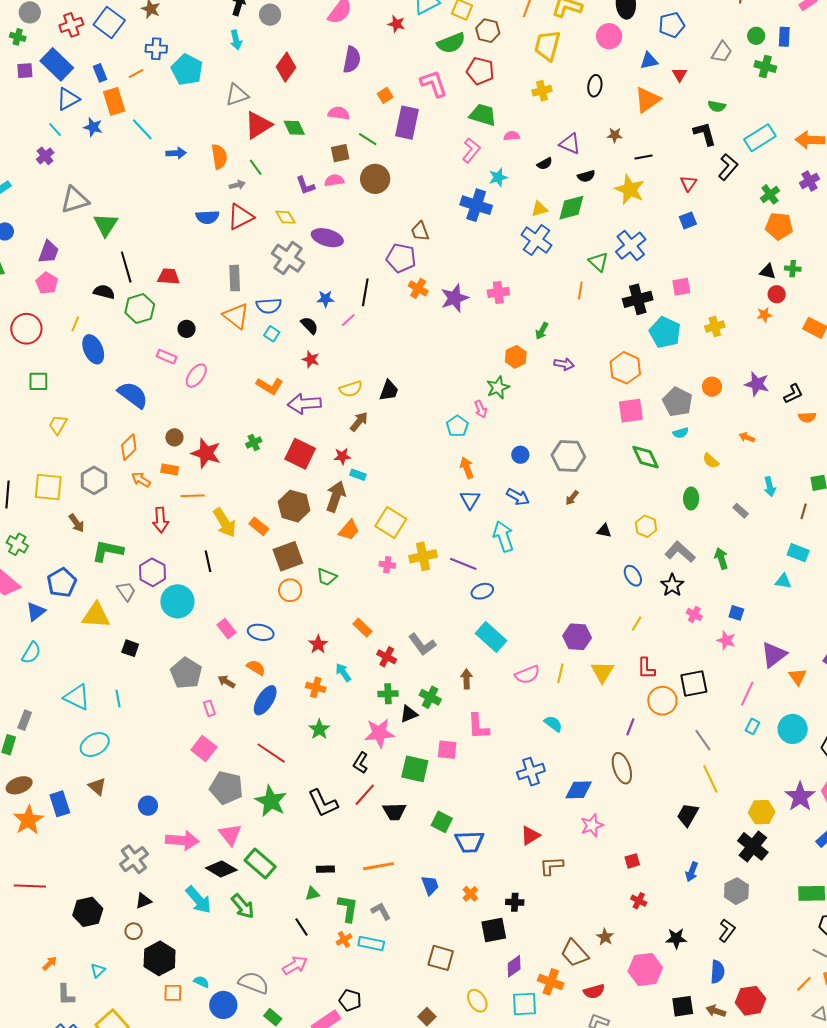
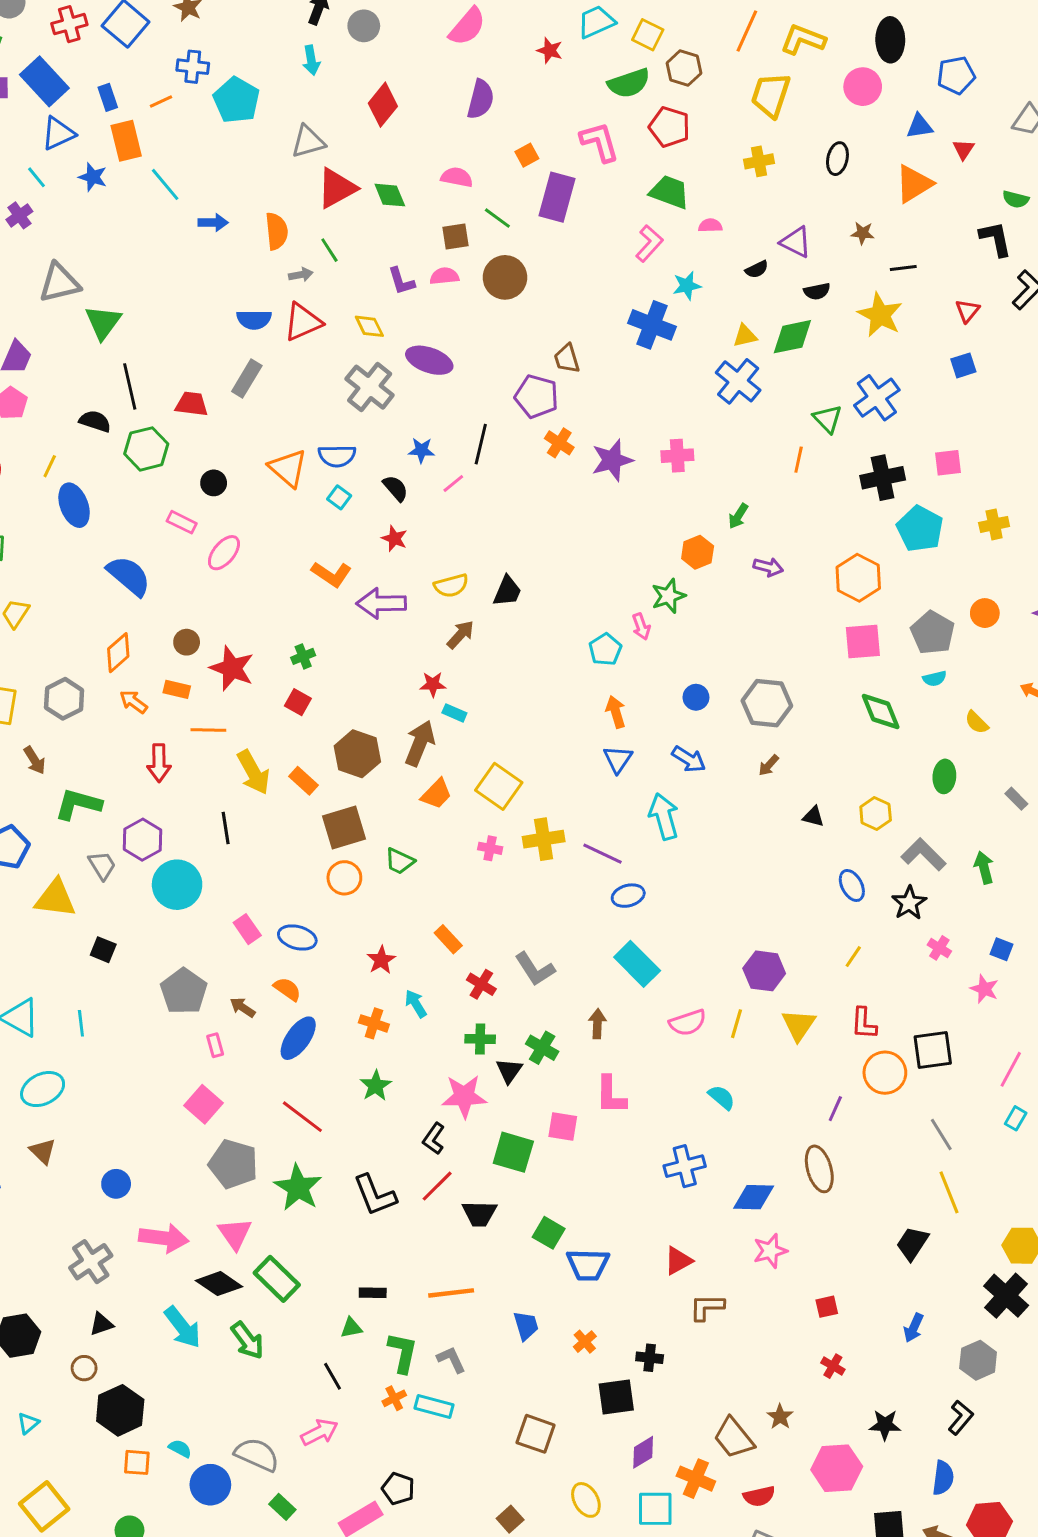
gray rectangle: (235, 278) -> (247, 379), moved, turned 30
red square: (300, 454) -> (298, 702), moved, size x0.6
black triangle: (409, 714) -> (509, 1071), turned -36

